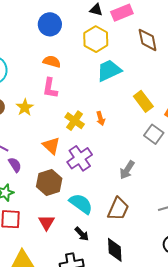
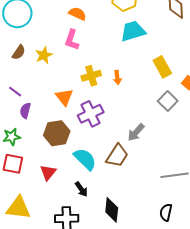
yellow cross: (75, 121) -> (91, 76), turned 30
purple semicircle: (15, 165) -> (25, 111), turned -140
brown trapezoid: (118, 209) -> (117, 156), moved

